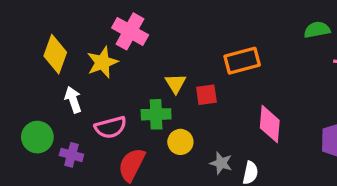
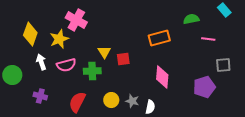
orange rectangle: (242, 61) -> (159, 38), moved
pink semicircle: (111, 127) -> (66, 65), moved
green circle: (37, 137) -> (12, 75), moved
yellow circle: (180, 142) -> (111, 100), moved

